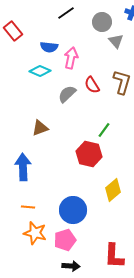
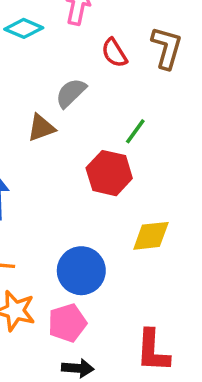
gray semicircle: (67, 94) -> (71, 93), moved
brown triangle: (40, 128) -> (41, 128), moved
yellow diamond: (113, 190) -> (151, 236), turned 35

